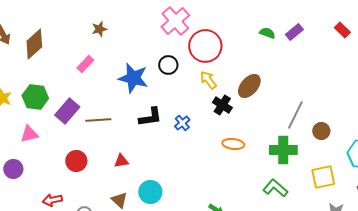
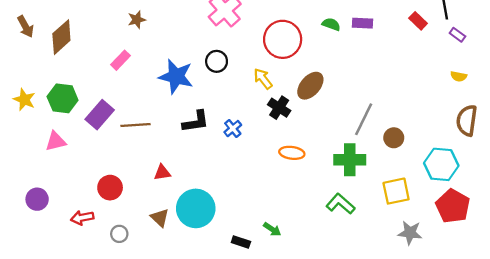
purple rectangle: (294, 32) -> (362, 23), turned 42
red circle: (205, 46) -> (283, 39), moved
red circle: (76, 161) -> (110, 188), moved
purple circle: (13, 169) -> (37, 199), moved
cyan circle: (150, 192) -> (196, 208), size x1.4

